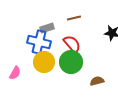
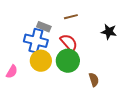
gray rectangle: (47, 28) -> (44, 27), turned 40
brown semicircle: (97, 81) -> (94, 80), turned 88

